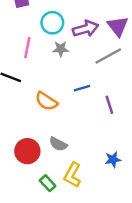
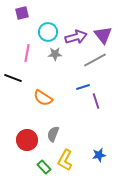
blue line: (82, 88) -> (83, 87), moved
gray semicircle: (58, 144) -> (53, 134), turned 84
blue star: (113, 159) -> (99, 155), moved

